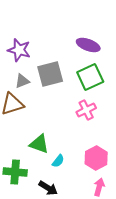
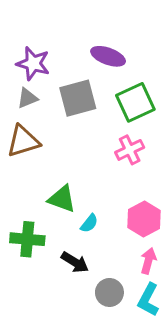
purple ellipse: (88, 45) -> (108, 56), moved
gray triangle: (22, 81) -> (27, 98), moved

